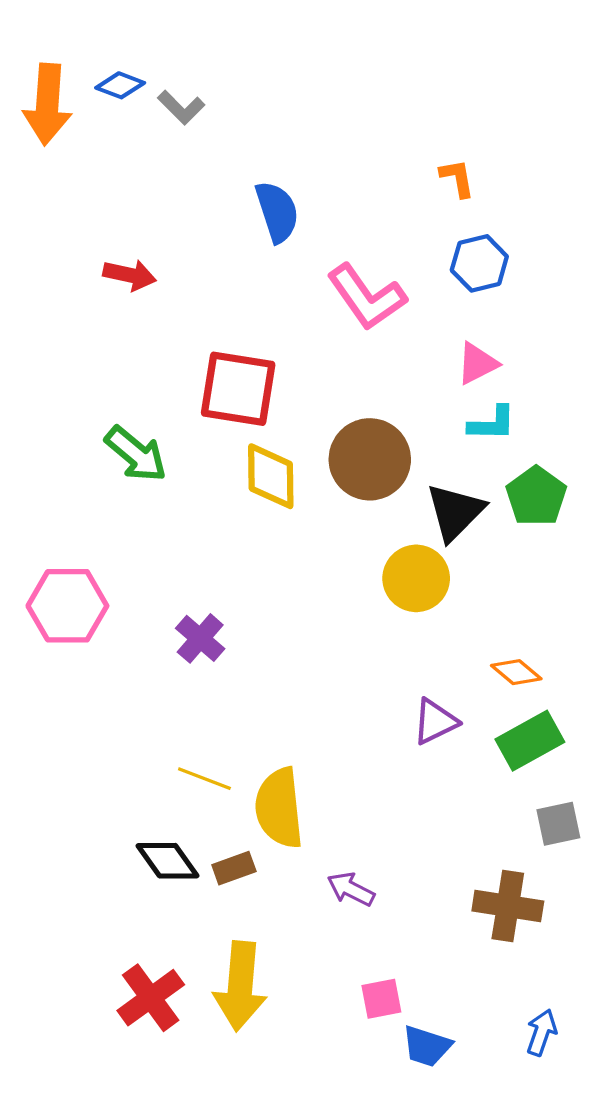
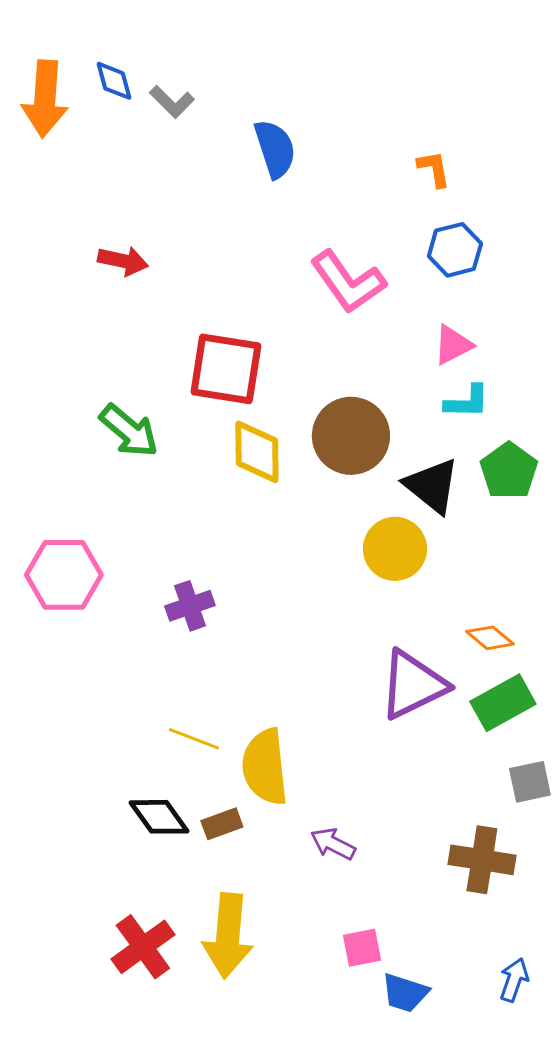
blue diamond: (120, 85) -> (114, 81), turned 54
blue semicircle: (277, 212) -> (275, 149), moved
black triangle: (455, 512) -> (432, 486), turned -36
purple cross: (200, 638) -> (190, 606), turned 30
purple triangle: (435, 722) -> (413, 685), size x1.6

